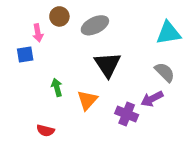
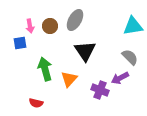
brown circle: (59, 16) -> (50, 26), moved
gray ellipse: (95, 25) -> (75, 20), turned -35
green arrow: (57, 87) -> (45, 69), size x1.6

